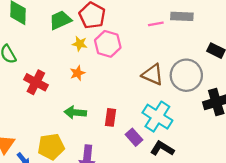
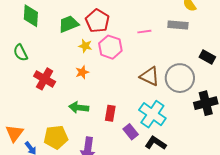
pink line: (156, 24) -> (144, 32), moved

